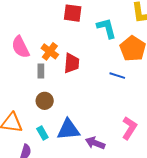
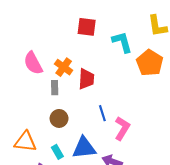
blue line: (117, 76) -> (102, 113), moved, turned 56
pink L-shape: (129, 128) -> (122, 128), moved

